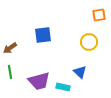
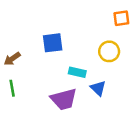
purple trapezoid: (39, 81) -> (64, 99), moved
cyan rectangle: (63, 87) -> (77, 72), moved

